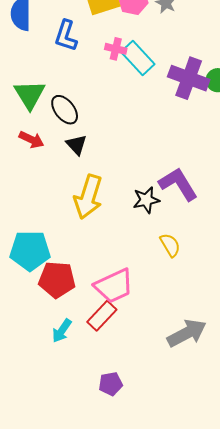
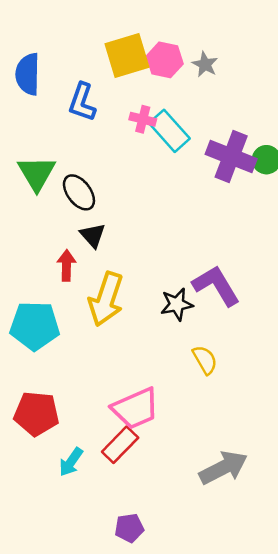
red arrow: (31, 140) -> (66, 265), moved, turned -115
cyan pentagon: (30, 251) -> (35, 326), moved
red pentagon: (57, 280) -> (36, 414), moved

